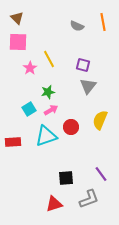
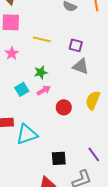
yellow line: (49, 59) -> (42, 39), turned -48
pink star: (30, 68) -> (12, 53), moved
gray triangle: (88, 86) -> (81, 66), turned -48
cyan triangle: (46, 136) -> (27, 134), moved

